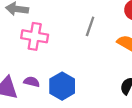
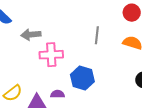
blue hexagon: (62, 86) -> (82, 78), moved

